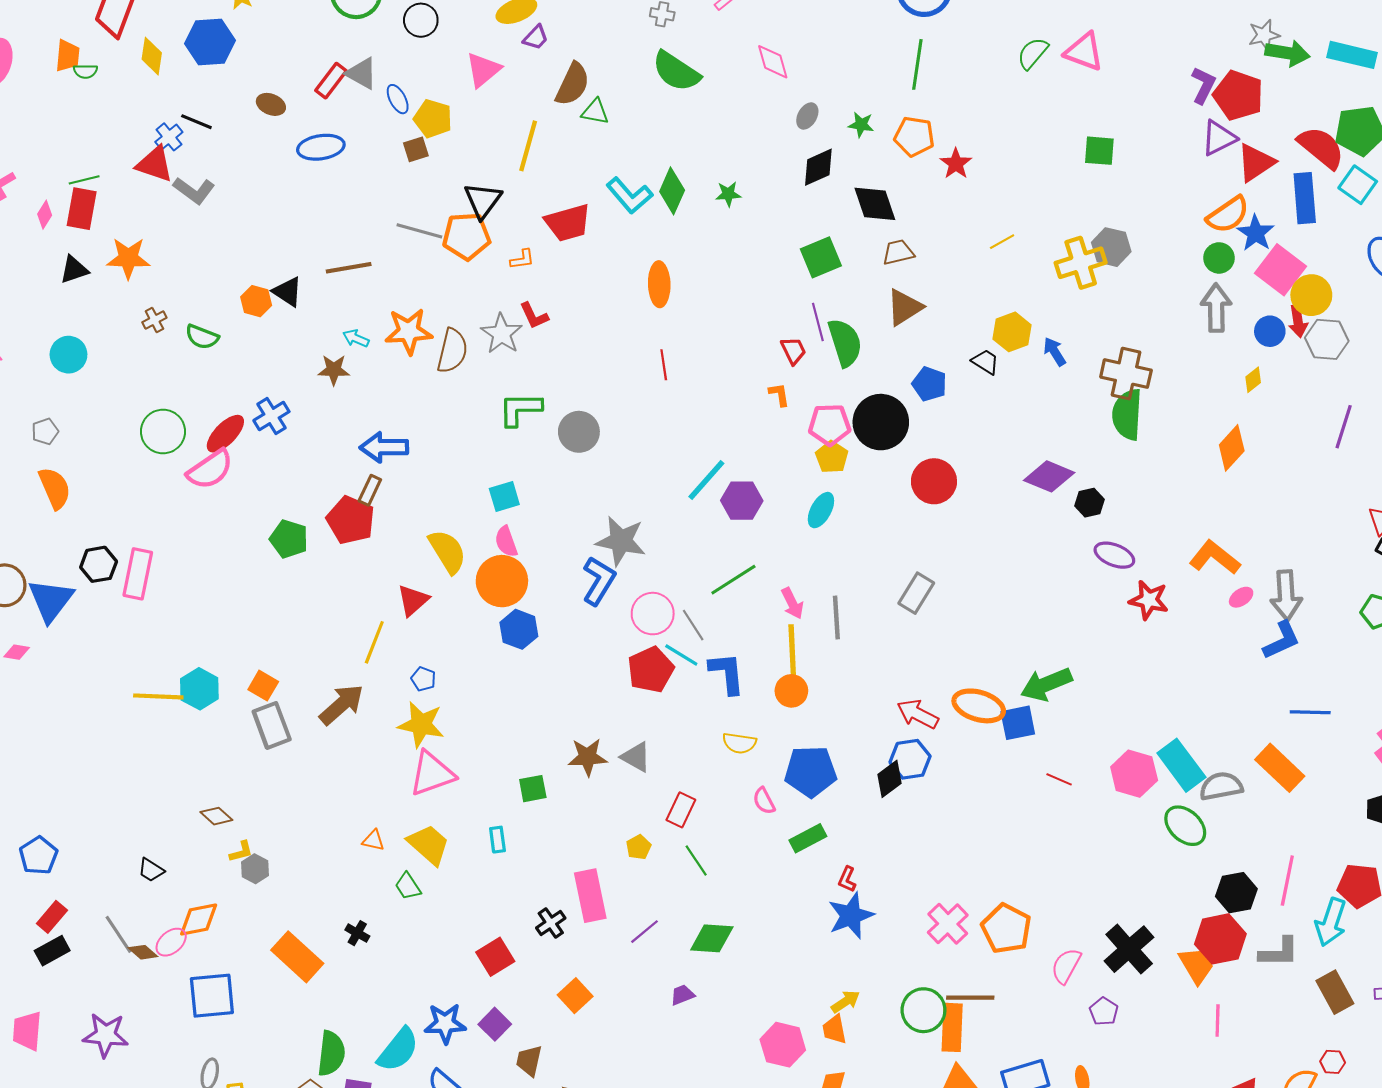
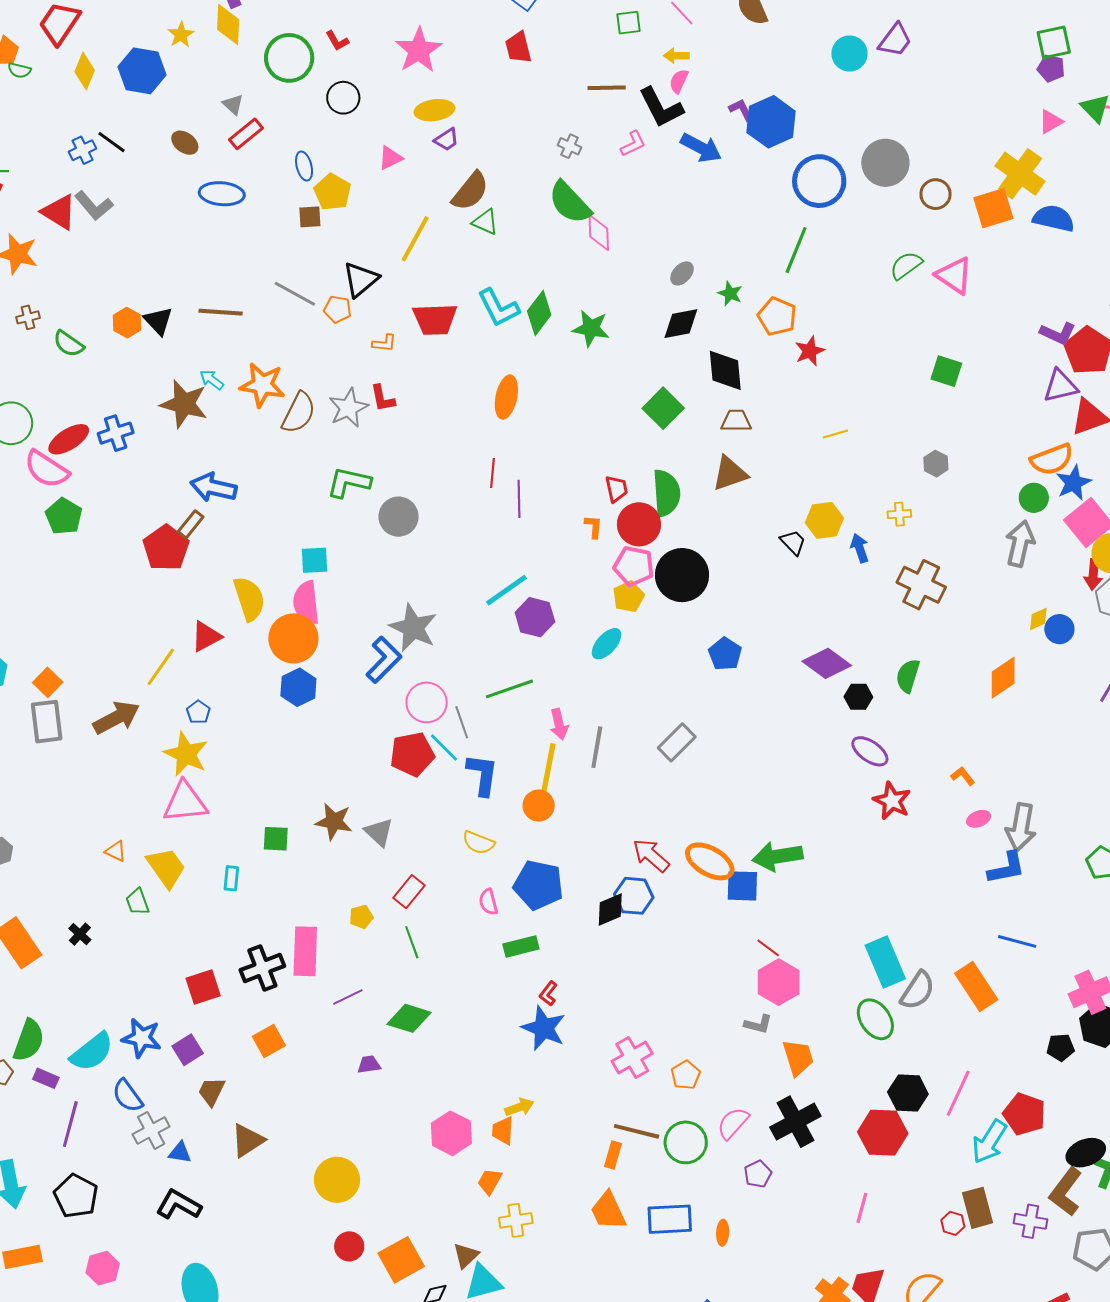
pink diamond: (773, 62) -> (599, 233), moved
pink triangle: (483, 70) -> (390, 158), size x0.7
gray triangle: (362, 73) -> (233, 104), moved, size x0.7
purple L-shape: (1203, 85) -> (1058, 333), turned 75
red triangle: (155, 164) -> (59, 212), moved
green star: (728, 194) -> (591, 328), size x1.5
orange pentagon: (466, 236) -> (337, 309), size x0.6
gray hexagon: (1111, 247) -> (936, 464), size x0.7
green square: (821, 257) -> (663, 408), turned -36
yellow cross: (1081, 263) -> (899, 514), moved, size x0.5
purple line: (818, 322) -> (519, 499), moved
blue circle: (1270, 331) -> (1059, 629), moved
brown star: (334, 370) -> (184, 404), size x1.6
blue pentagon: (929, 384) -> (725, 654), moved
green semicircle: (1127, 414) -> (908, 676), moved, size x0.7
pink semicircle: (210, 469) -> (47, 469), turned 54
red circle: (934, 481) -> (639, 524), moved
green pentagon: (289, 539) -> (64, 516), moved
pink semicircle: (506, 542) -> (306, 603), size x1.4
orange L-shape: (1215, 558) -> (963, 776), size x0.5
pink hexagon: (1134, 774) -> (779, 982), moved
gray semicircle: (1221, 786) -> (918, 990), turned 120
blue star: (851, 916) -> (544, 1028), turned 30
black cross: (551, 923) -> (262, 968), size x1.5
orange pentagon: (1006, 929) -> (686, 1075), size x0.6
gray L-shape: (1279, 952) -> (758, 1024), moved, size x0.7
orange trapezoid: (1197, 965) -> (798, 1058), moved
green circle: (923, 1010) -> (686, 1142), moved
orange rectangle: (952, 1027) -> (613, 1155), size x0.6
red hexagon: (1333, 1062) -> (953, 1223), moved

